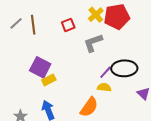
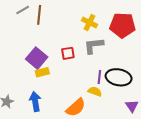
yellow cross: (96, 15) -> (89, 23), moved, turned -35
red square: (68, 25) -> (68, 53), moved
purple line: (105, 72) -> (99, 77), turned -48

